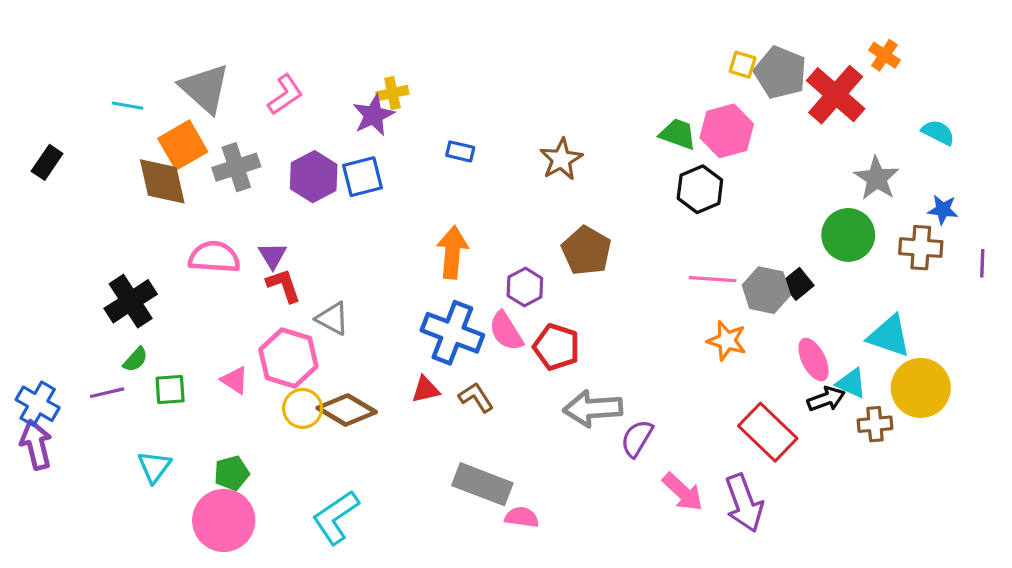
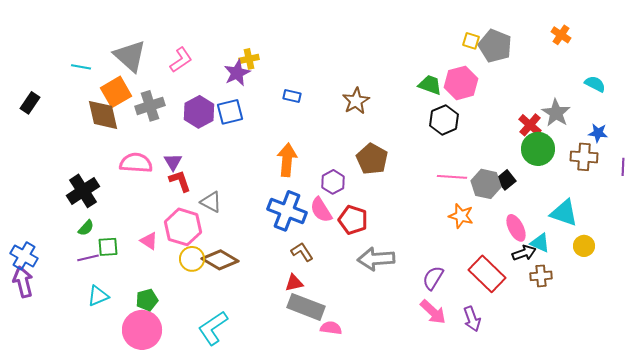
red cross: (836, 95) -> (530, 125), moved, size x0.6
yellow circle: (921, 388) -> (584, 246), size x0.6
red triangle: (426, 390) -> (294, 283), moved
purple line: (107, 393) -> (88, 258), moved
brown cross: (875, 424) -> (541, 276), moved
purple semicircle: (637, 438) -> (433, 278), moved
cyan triangle: (154, 467) -> (98, 296), turned 30
purple arrow: (744, 503) -> (472, 319), size x0.7

